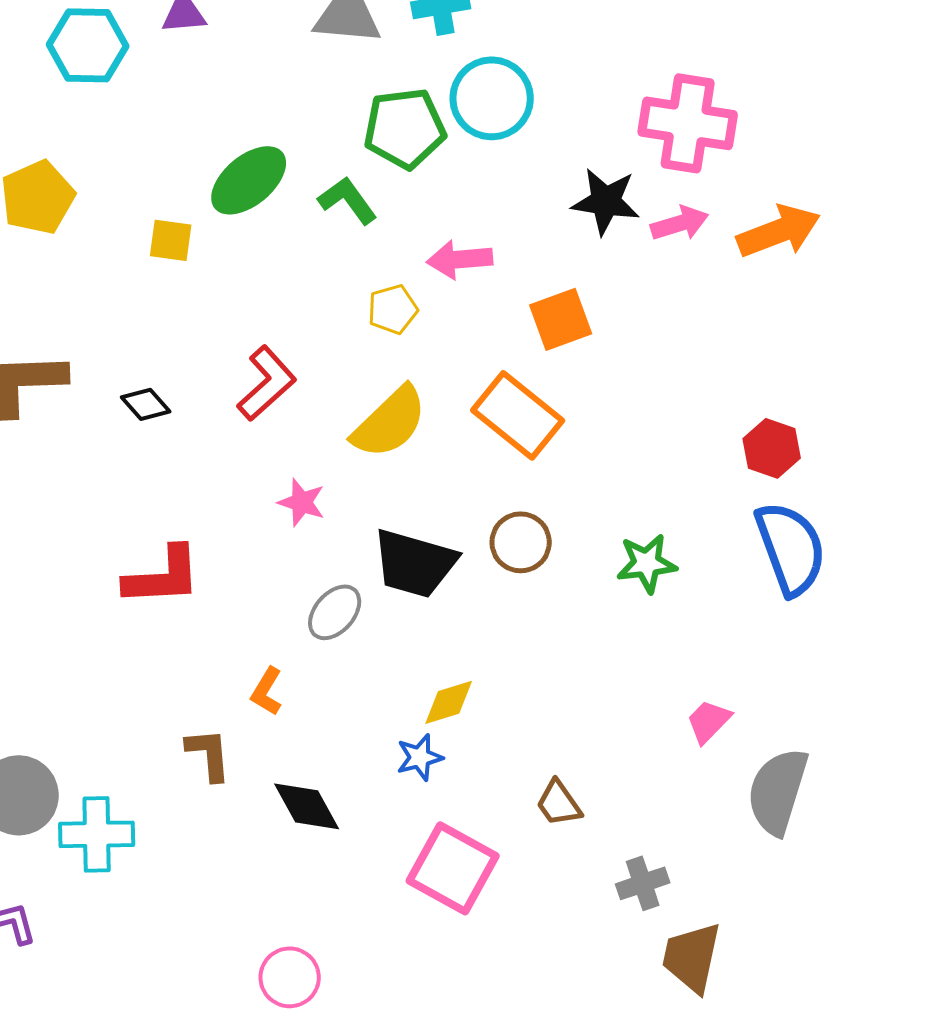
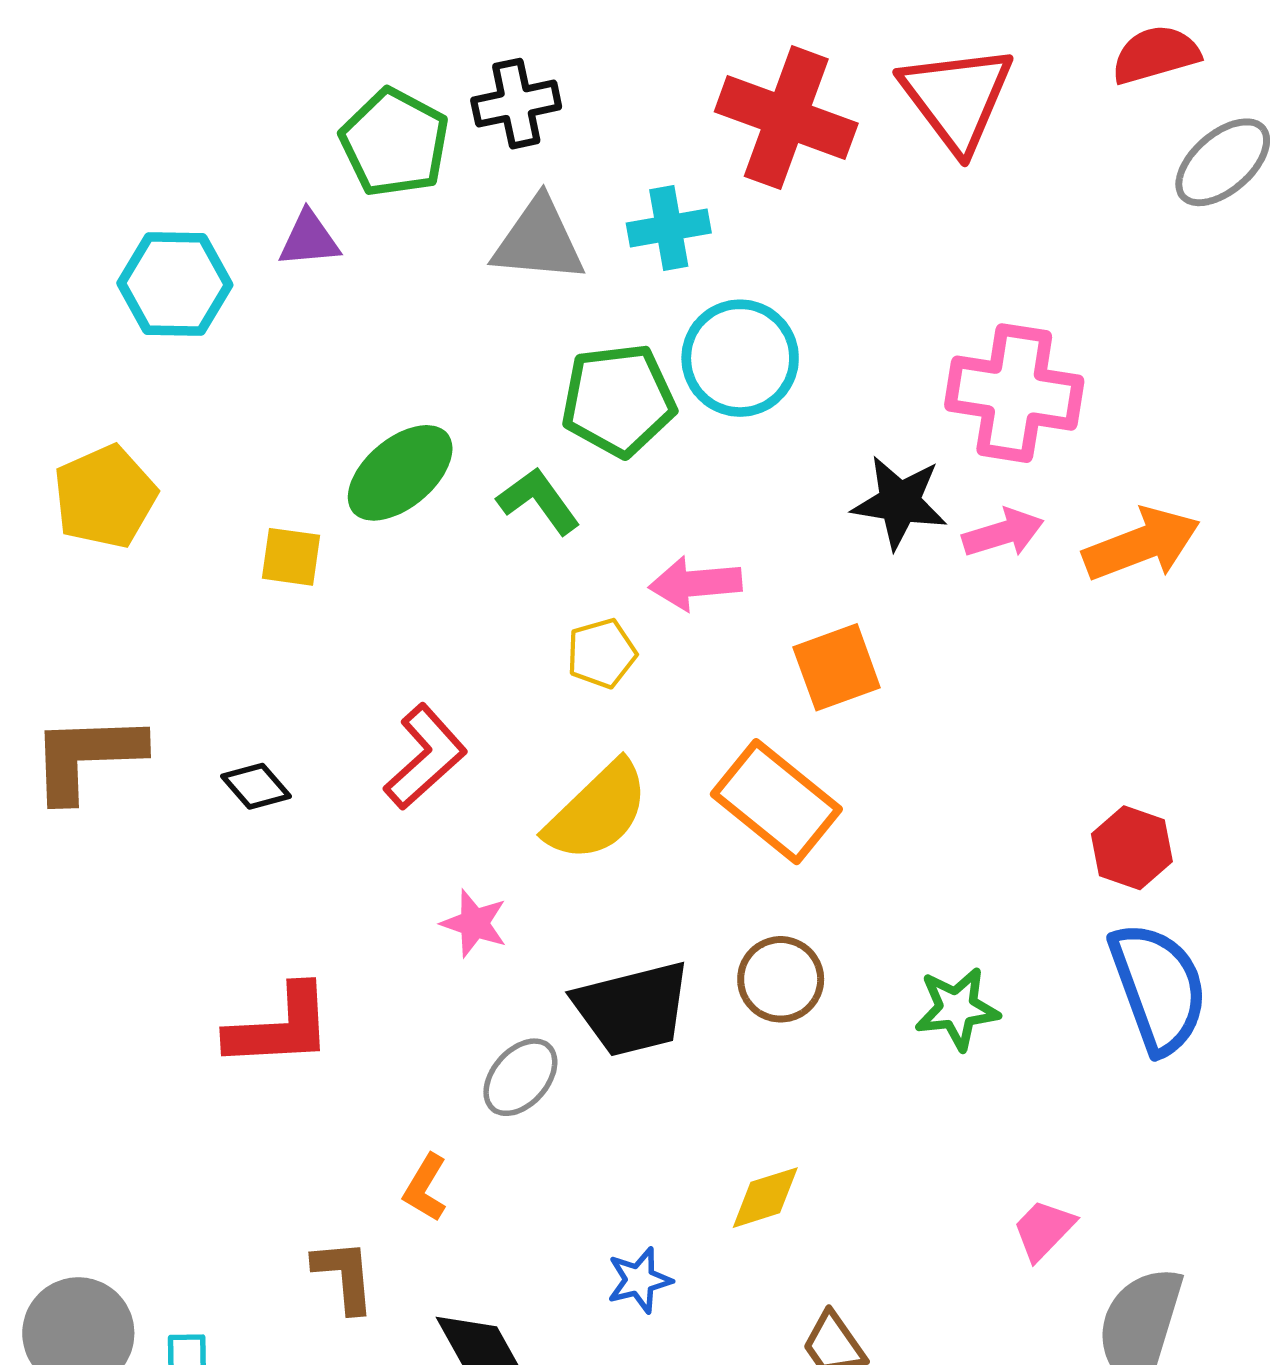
black trapezoid: (415, 563) -> (632, 1009), turned -30
yellow diamond: (449, 702) -> (765, 1198), moved

